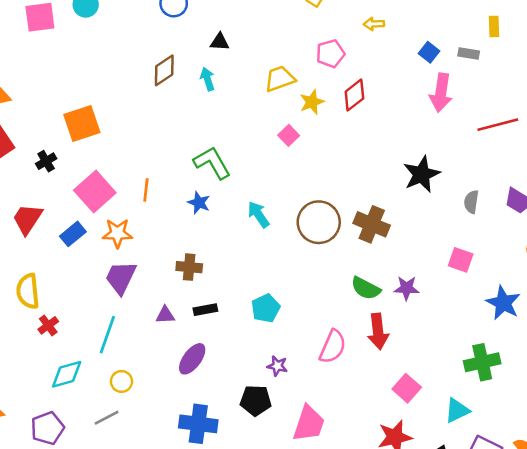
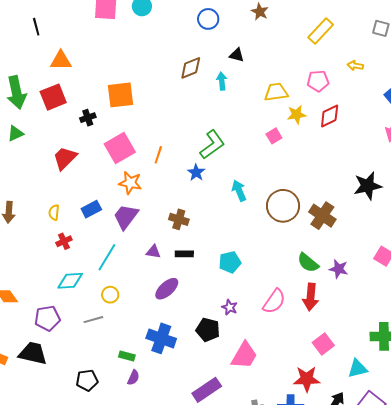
green L-shape: (212, 163) -> (212, 145), turned 72
blue rectangle: (73, 234) -> (91, 209), moved
yellow semicircle: (28, 291) -> (54, 212), size x0.6

